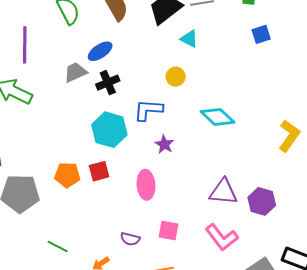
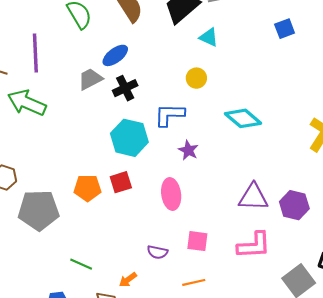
pink L-shape: (222, 237) -> (254, 245), turned -52

